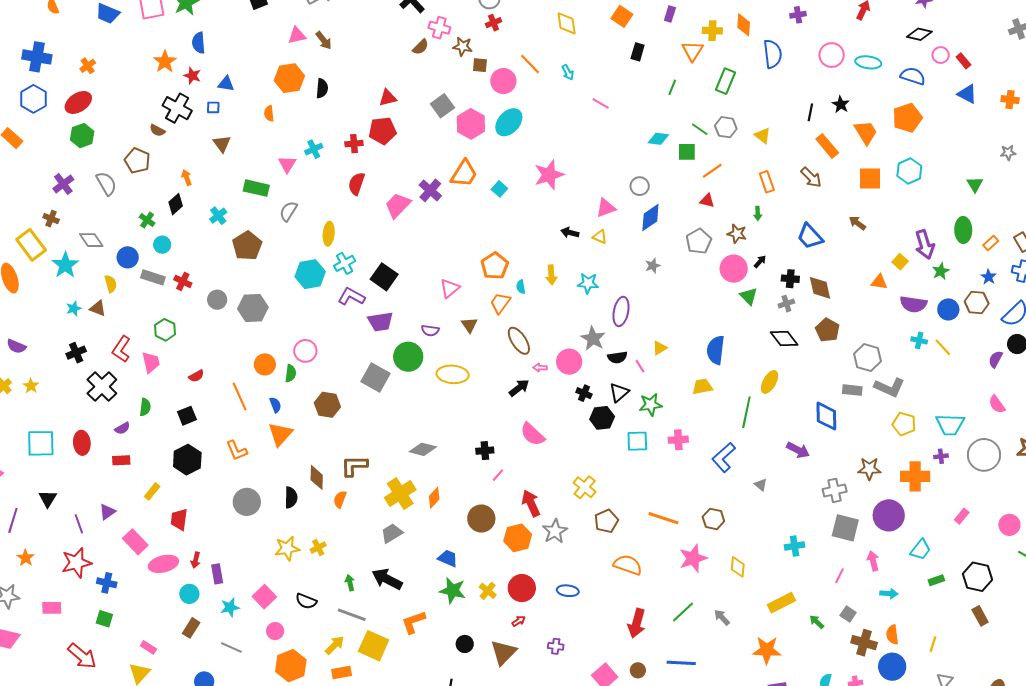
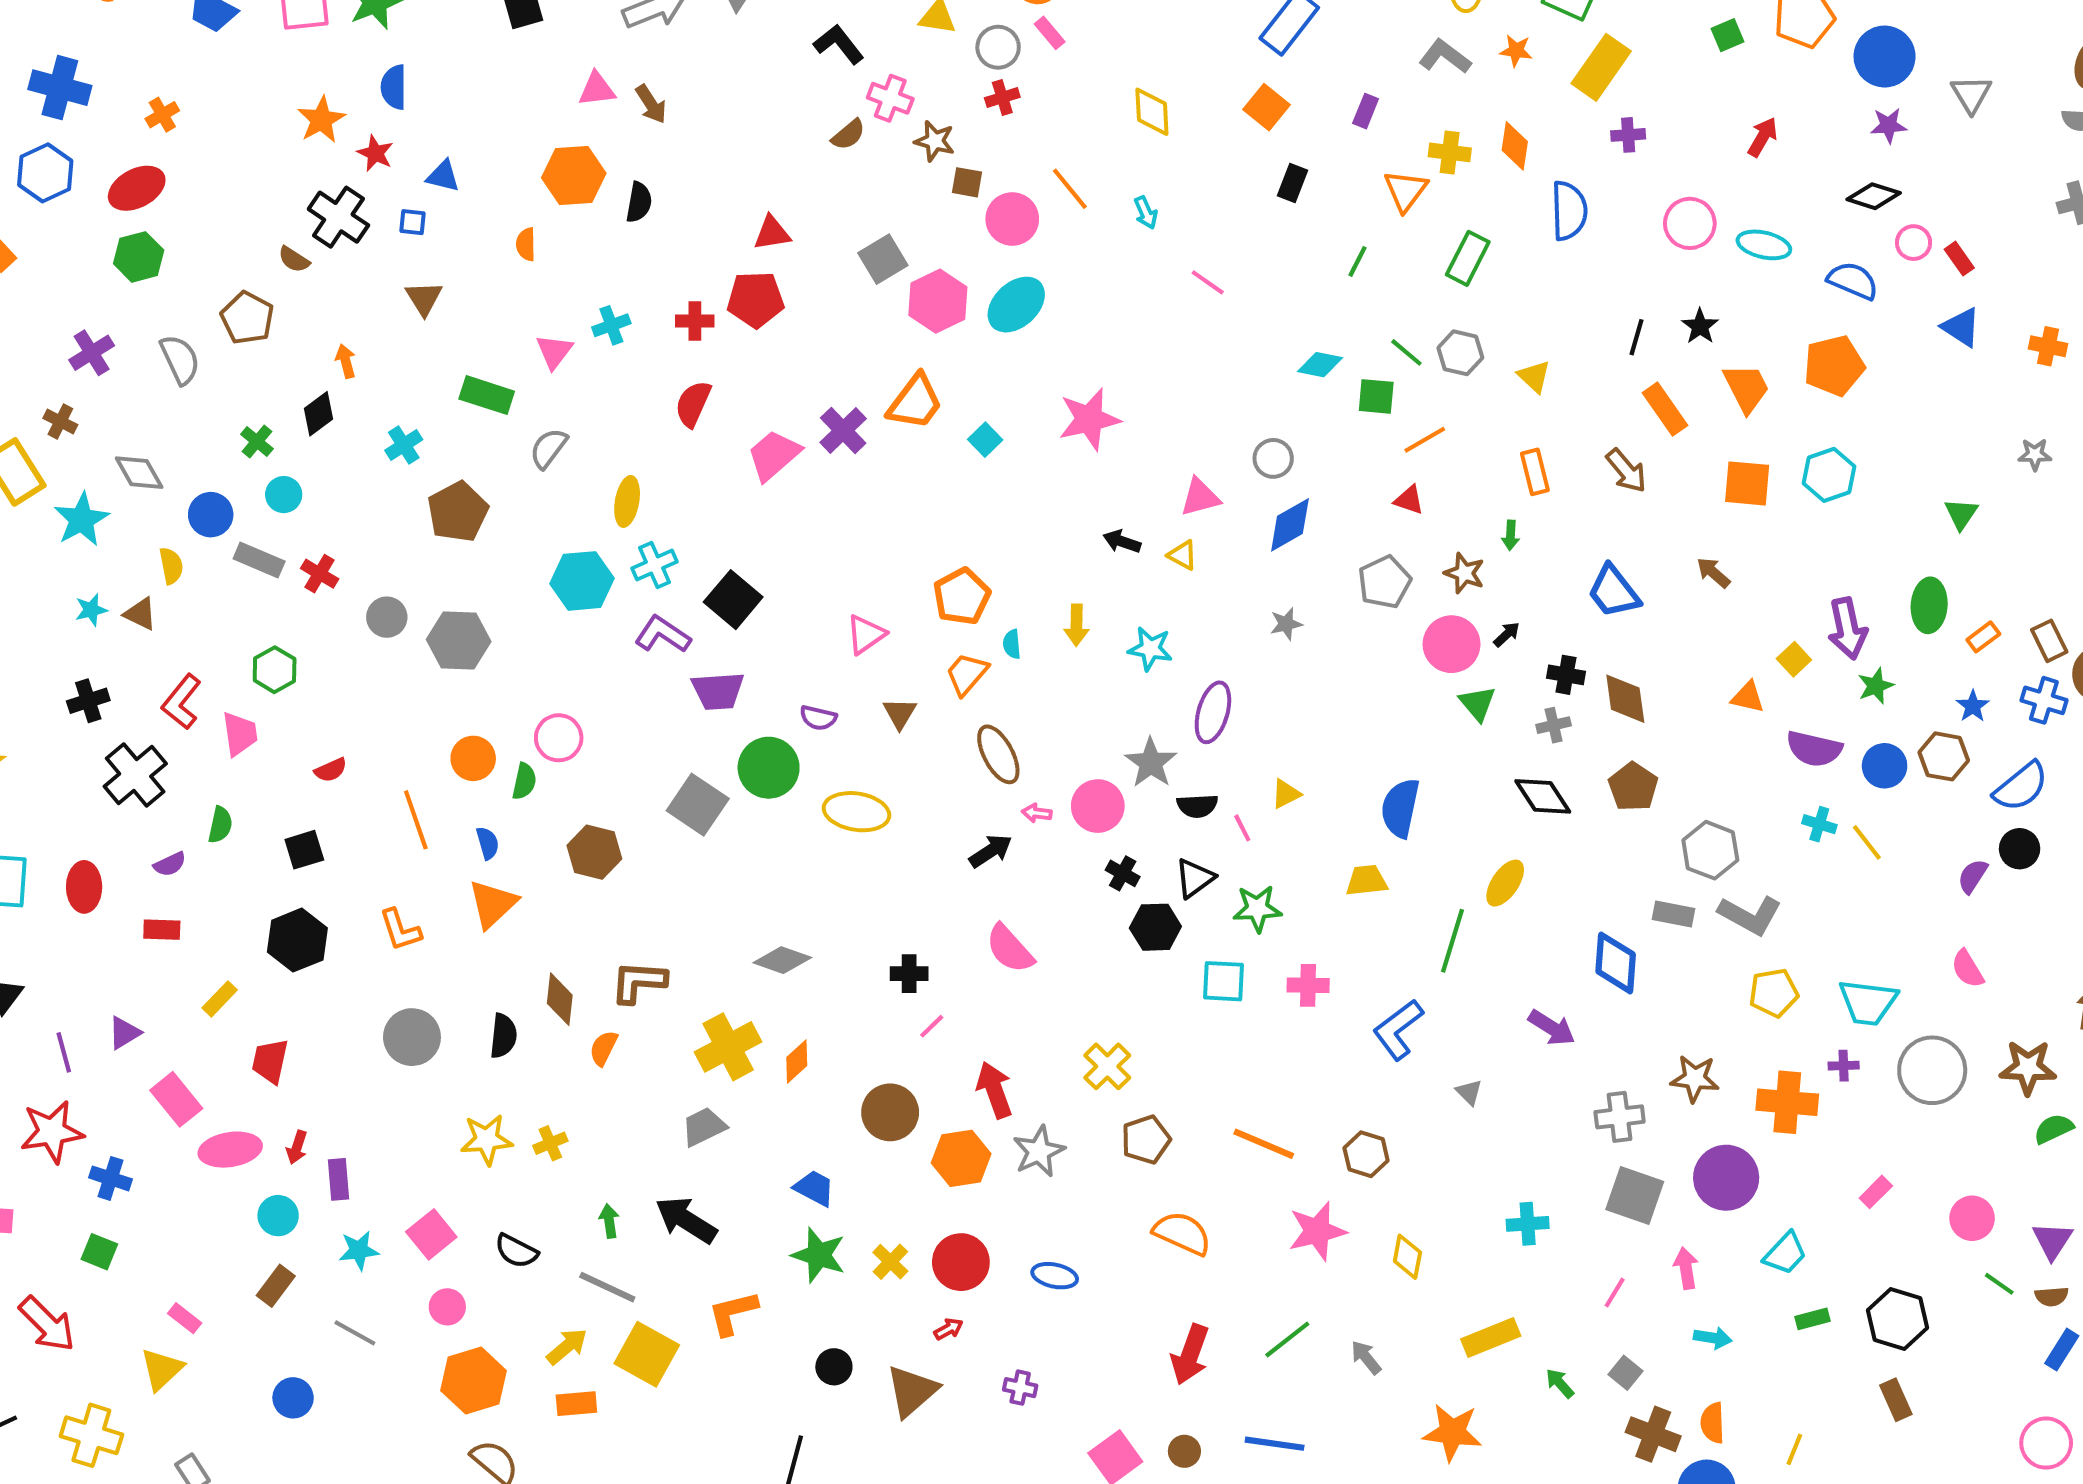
yellow pentagon: (904, 424) -> (1774, 993), turned -30

